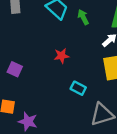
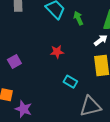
purple square: (15, 69) -> (14, 62), turned 32

